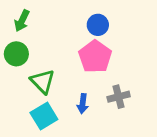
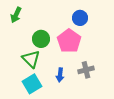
blue circle: (98, 25) -> (80, 18), moved
green circle: (16, 54) -> (41, 39), moved

